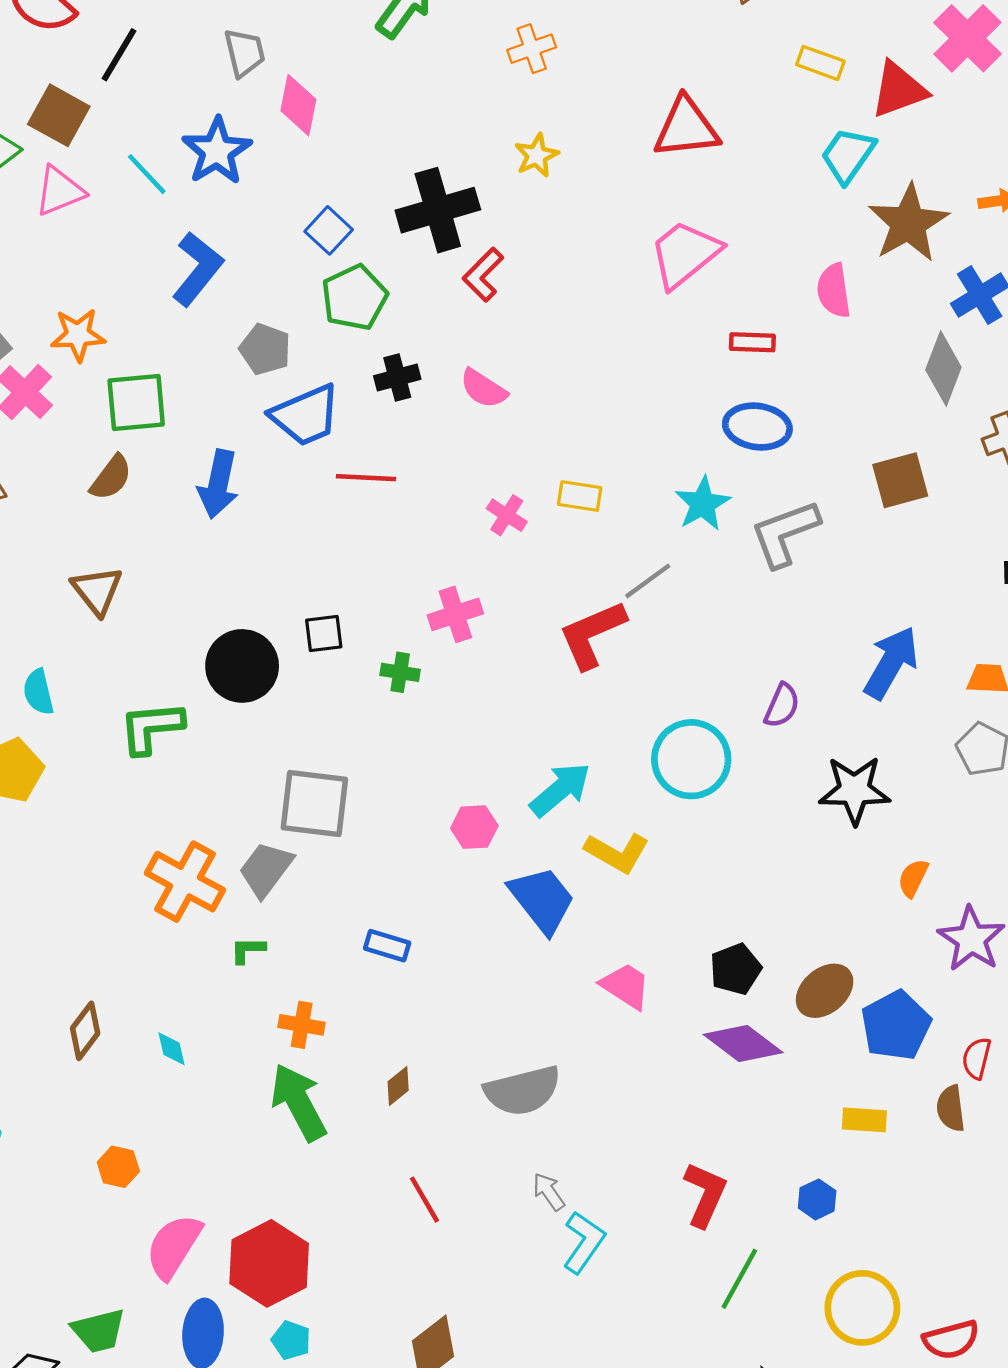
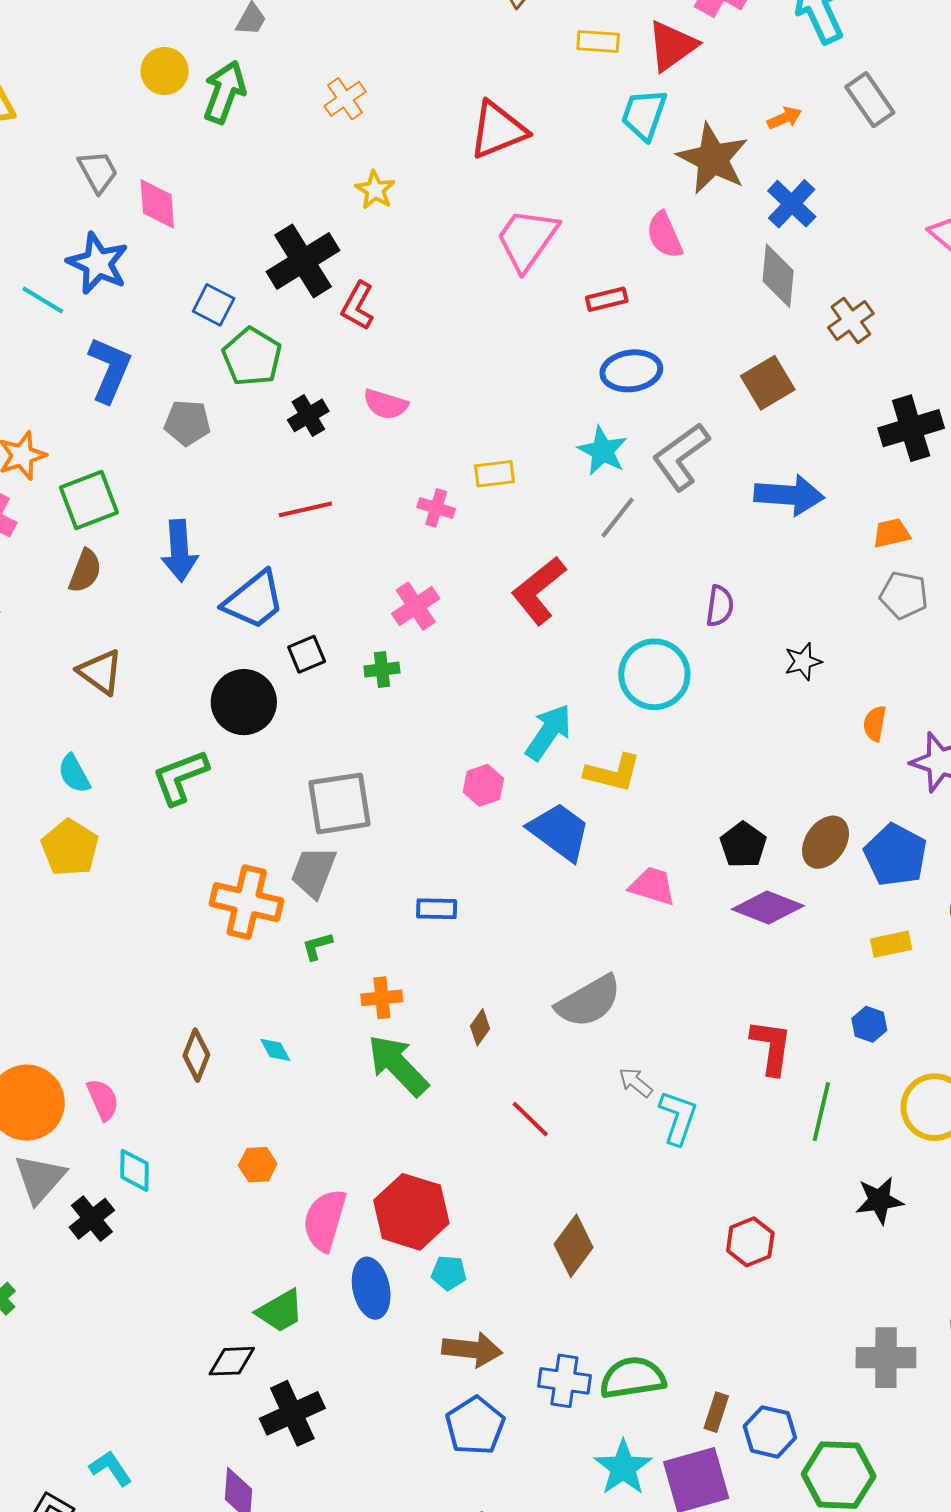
blue trapezoid: (306, 415) -> (254, 600), moved
gray line: (648, 581) -> (618, 518), moved
blue arrow: (891, 663) -> (789, 495), moved, turned 80
black star: (855, 790) -> (803, 662), size x0.6

